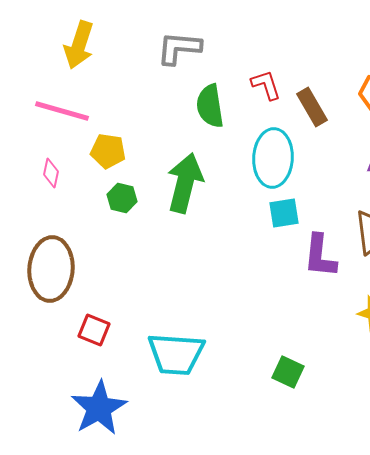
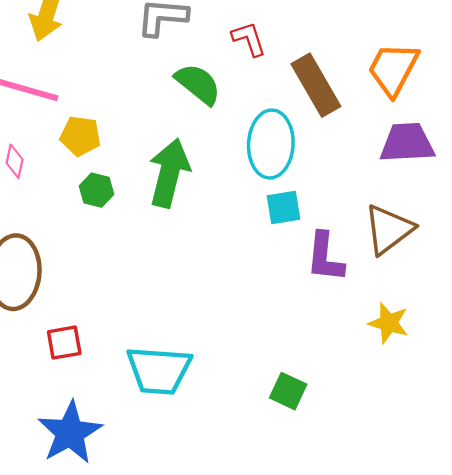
red L-shape: (266, 85) -> (249, 39), moved
green semicircle: (210, 106) -> (198, 84), turned 138
brown rectangle: (312, 107) -> (316, 85), size x1.4
red square: (94, 330) -> (64, 343), turned -32

